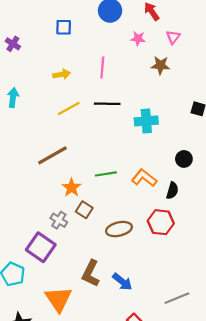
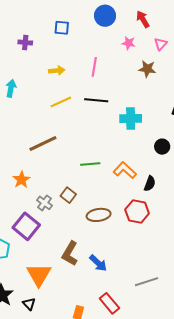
purple cross: (13, 44) -> (25, 42), moved, turned -32
black circle: (184, 159) -> (162, 147), moved
orange star: (72, 188) -> (21, 180), moved

